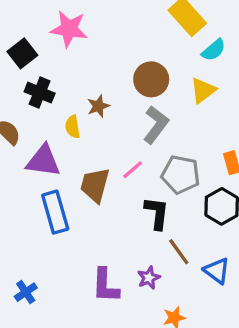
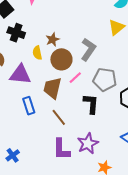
brown circle: (151, 79) -> (61, 59), moved
blue rectangle: (55, 212) -> (29, 106), size x0.7
brown line: (179, 252) -> (59, 117), moved
purple star: (149, 278) -> (88, 144), size x1.5

